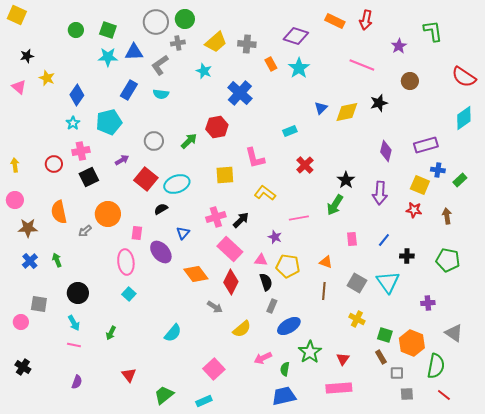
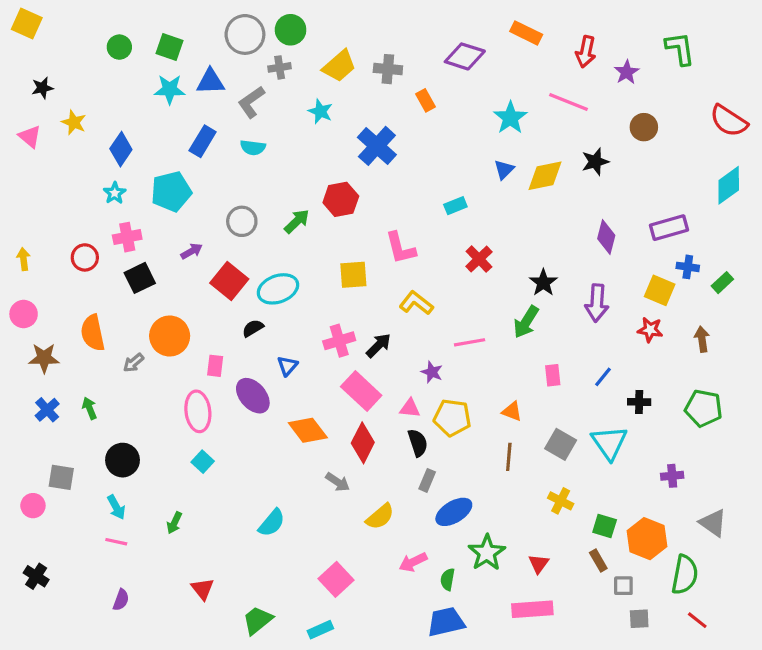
red arrow: (366, 20) -> (586, 52), moved
cyan star: (299, 68) -> (510, 118), moved

